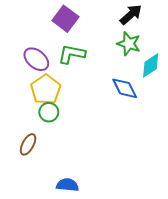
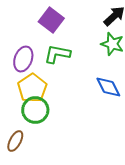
purple ellipse: (36, 59) -> (23, 59), turned 70
green circle: (49, 112) -> (35, 110), size x1.4

